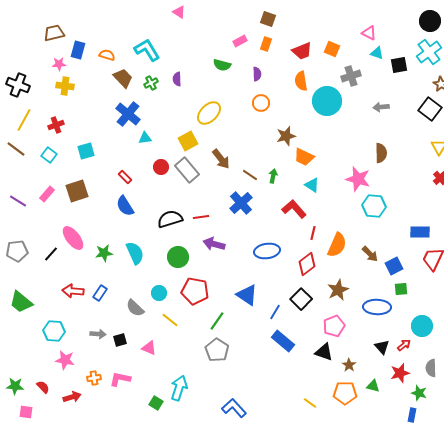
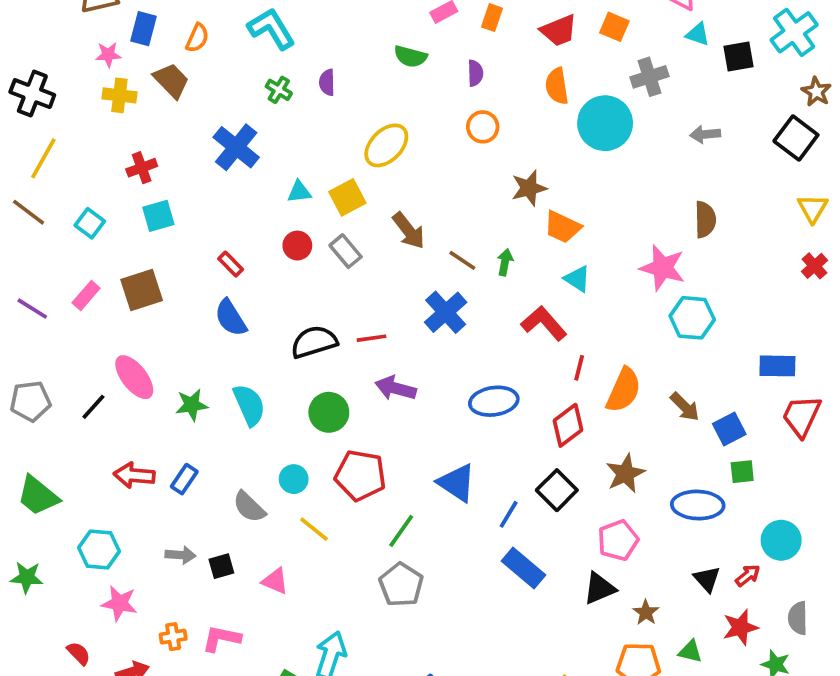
orange semicircle: (107, 55) -> (197, 38), turned 98
brown trapezoid: (123, 78) -> (171, 81), moved
green cross: (151, 83) -> (279, 90), turned -32
red cross: (56, 125) -> (142, 168), moved
cyan triangle: (145, 138) -> (299, 192), moved
gray rectangle: (187, 170) -> (346, 251), size x0.7
black triangle: (324, 352) -> (599, 588), turned -42
green star: (15, 386) -> (27, 577), moved

